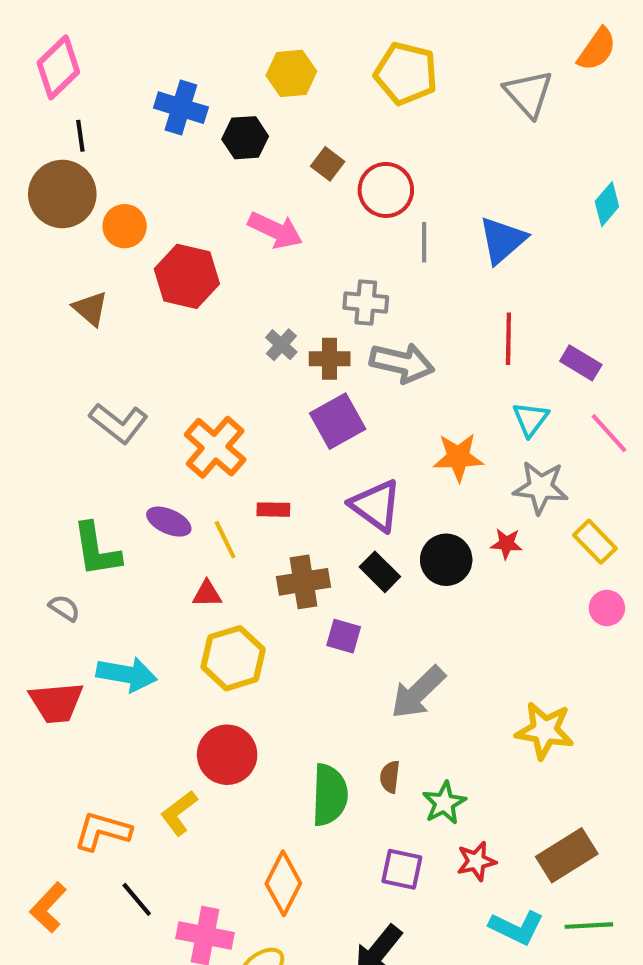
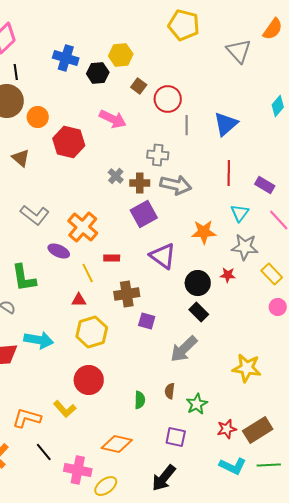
yellow hexagon: (291, 73) -> (121, 55), moved
yellow pentagon: (406, 73) -> (184, 25), moved
purple ellipse: (169, 522) -> (59, 251), moved
black rectangle: (380, 572) -> (199, 312), moved
green semicircle: (330, 795) -> (140, 400), size x0.6
yellow L-shape: (179, 813) -> (65, 409), turned -95
red star: (476, 861) -> (227, 429), moved
orange diamond: (283, 883) -> (117, 444), turned 76

